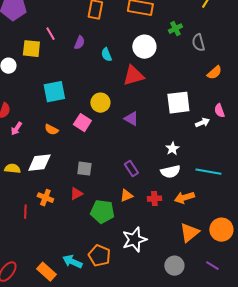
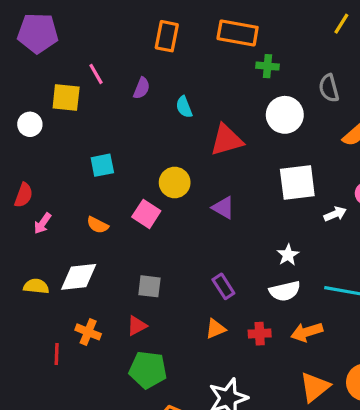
green cross: (175, 29) -> (267, 66), moved, turned 32
white circle: (144, 47) -> (285, 115), moved
cyan square: (54, 92) -> (102, 165), size x0.7
green pentagon: (102, 212) -> (148, 370), moved

